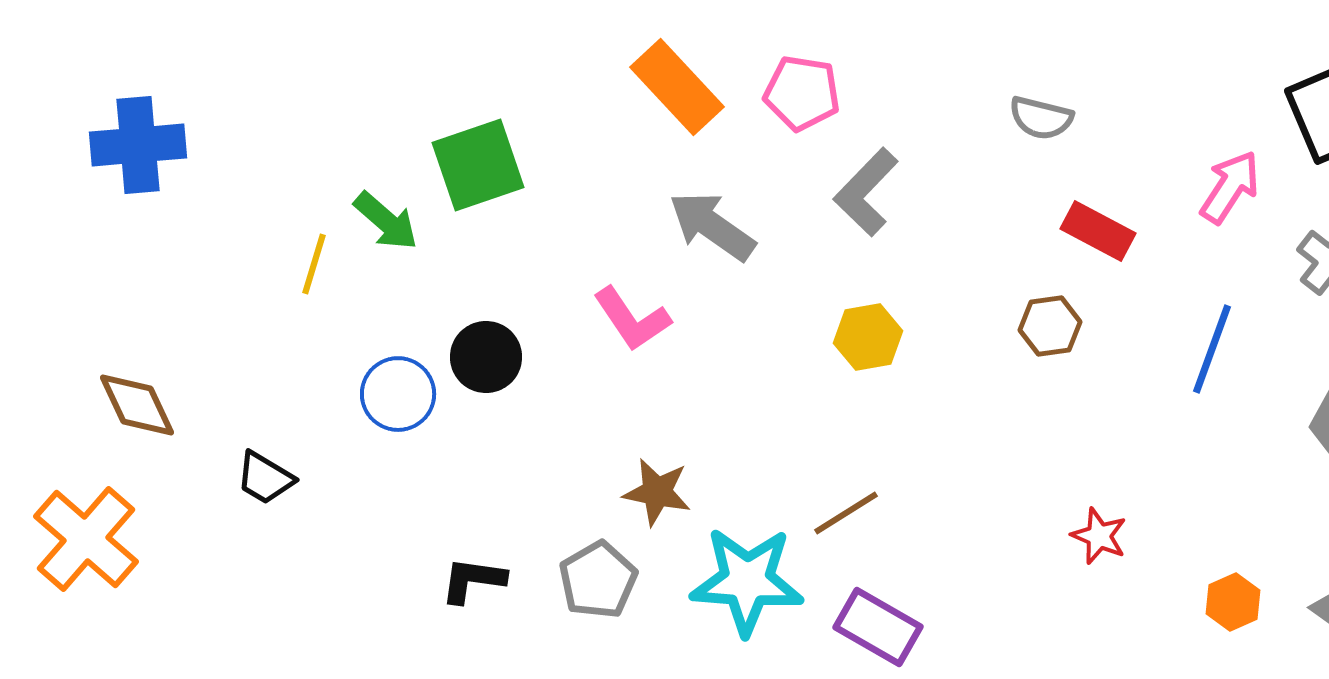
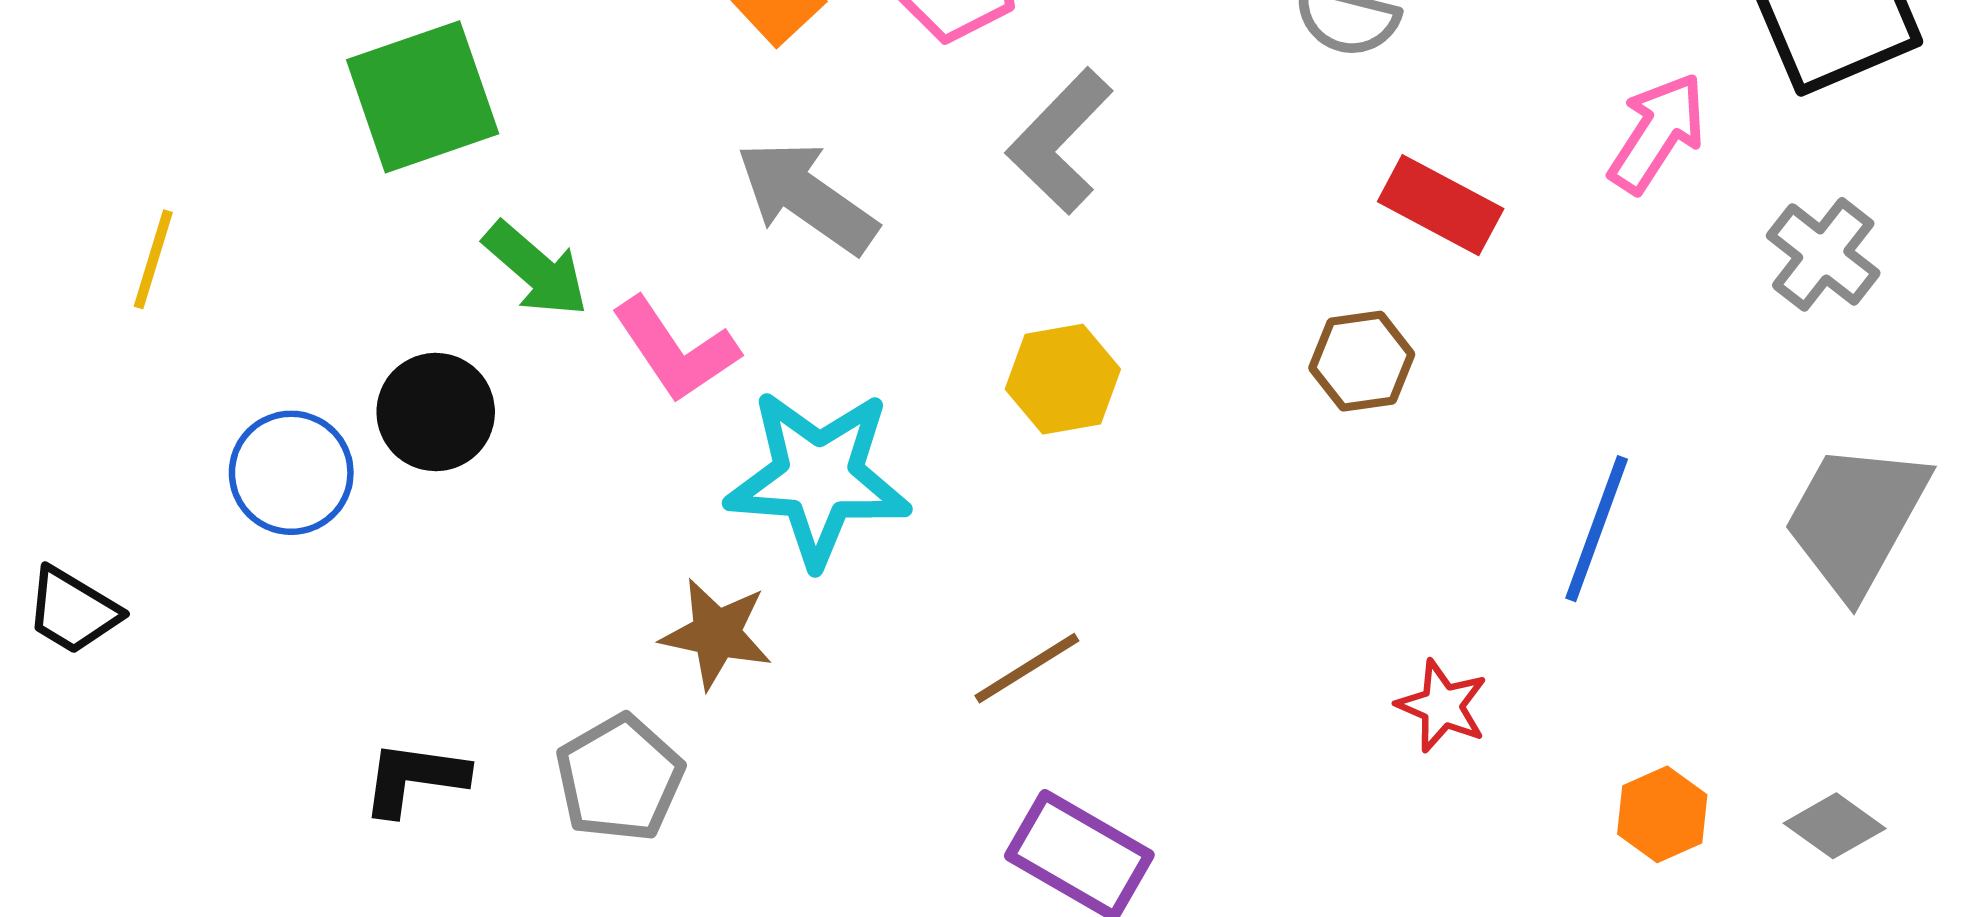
green arrow: (386, 221) -> (536, 269), moved
blue line: (1212, 349) -> (1597, 529), moved
cyan star: (747, 581) -> (818, 478), moved

